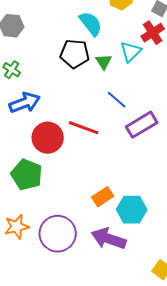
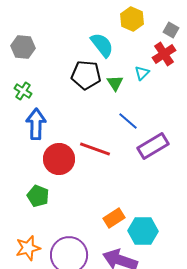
cyan triangle: (131, 52) -> (142, 73), size x0.7
blue arrow: (25, 103) -> (36, 124), turned -68
green pentagon: (27, 175) -> (38, 196), size x0.7

